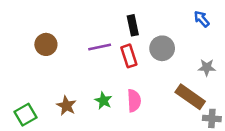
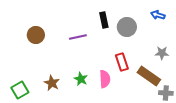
blue arrow: (202, 19) -> (158, 15), turned -32
gray circle: (162, 48) -> (127, 27), moved
red rectangle: (129, 56) -> (122, 62), moved

